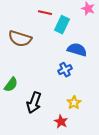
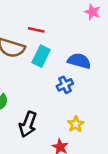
red line: (45, 13) -> (36, 30), moved
cyan rectangle: (62, 25) -> (41, 56), moved

